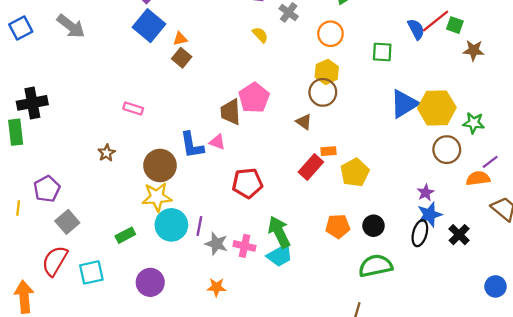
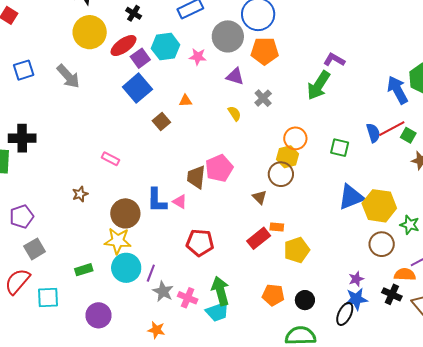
orange circle: (330, 34) -> (295, 138), moved
orange triangle: (180, 39) -> (185, 101), moved
black cross: (459, 235) -> (392, 294), moved, turned -30

